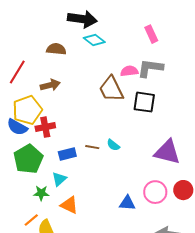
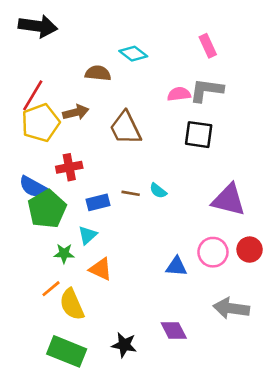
black arrow: (82, 19) -> (38, 26), moved
brown semicircle: (56, 49) -> (98, 73), moved
brown trapezoid: (111, 89) -> (125, 128), moved
yellow pentagon: (27, 110) -> (40, 123), moved
blue semicircle: (17, 127) -> (33, 187), moved

